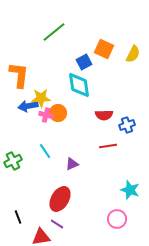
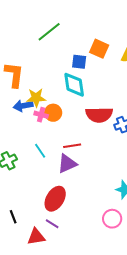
blue square: (84, 62) -> (79, 62), turned 35
red semicircle: (104, 115) -> (99, 115), size x1.5
red line: (108, 146) -> (72, 146), moved
purple triangle: (72, 164) -> (67, 164), size x1.5

